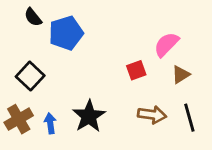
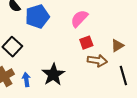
pink semicircle: (166, 44) -> (79, 19), moved
brown arrow: (152, 115) -> (97, 61), moved

